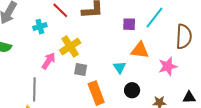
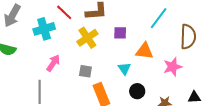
purple square: (129, 24) -> (120, 33), moved
cyan cross: (40, 27) -> (44, 29), size x1.5
yellow cross: (70, 46) -> (87, 38), moved

